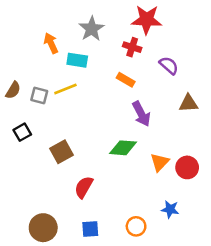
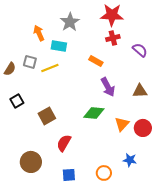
red cross: (132, 47) -> (113, 38), moved, turned -32
purple semicircle: (169, 65) -> (140, 50), moved
gray square: (39, 96) -> (30, 62), moved
brown triangle: (188, 103) -> (140, 91), moved
brown circle: (43, 228) -> (31, 162), moved

